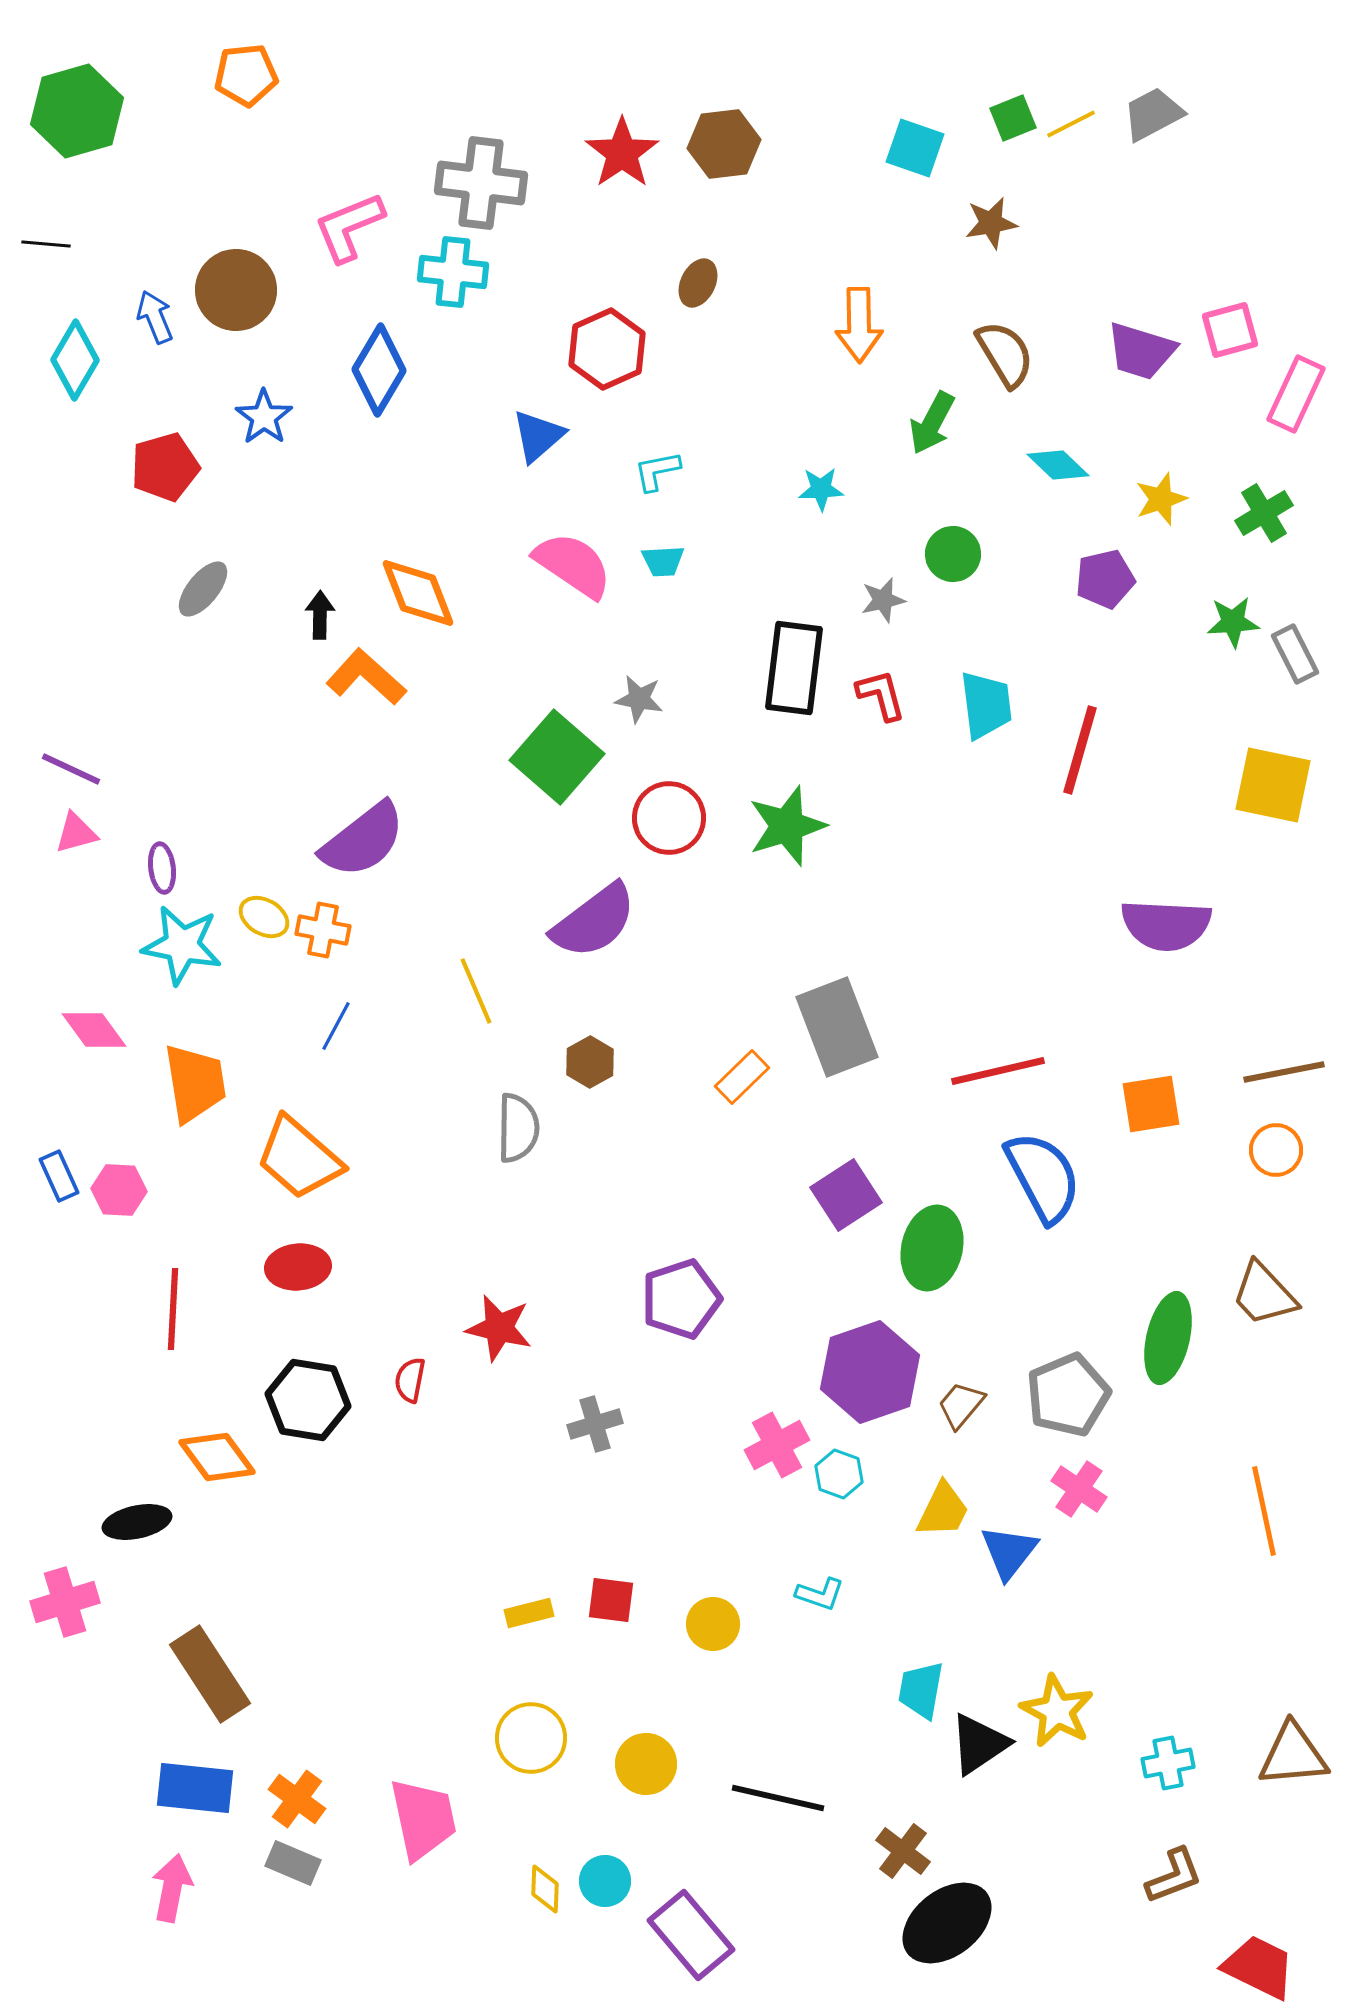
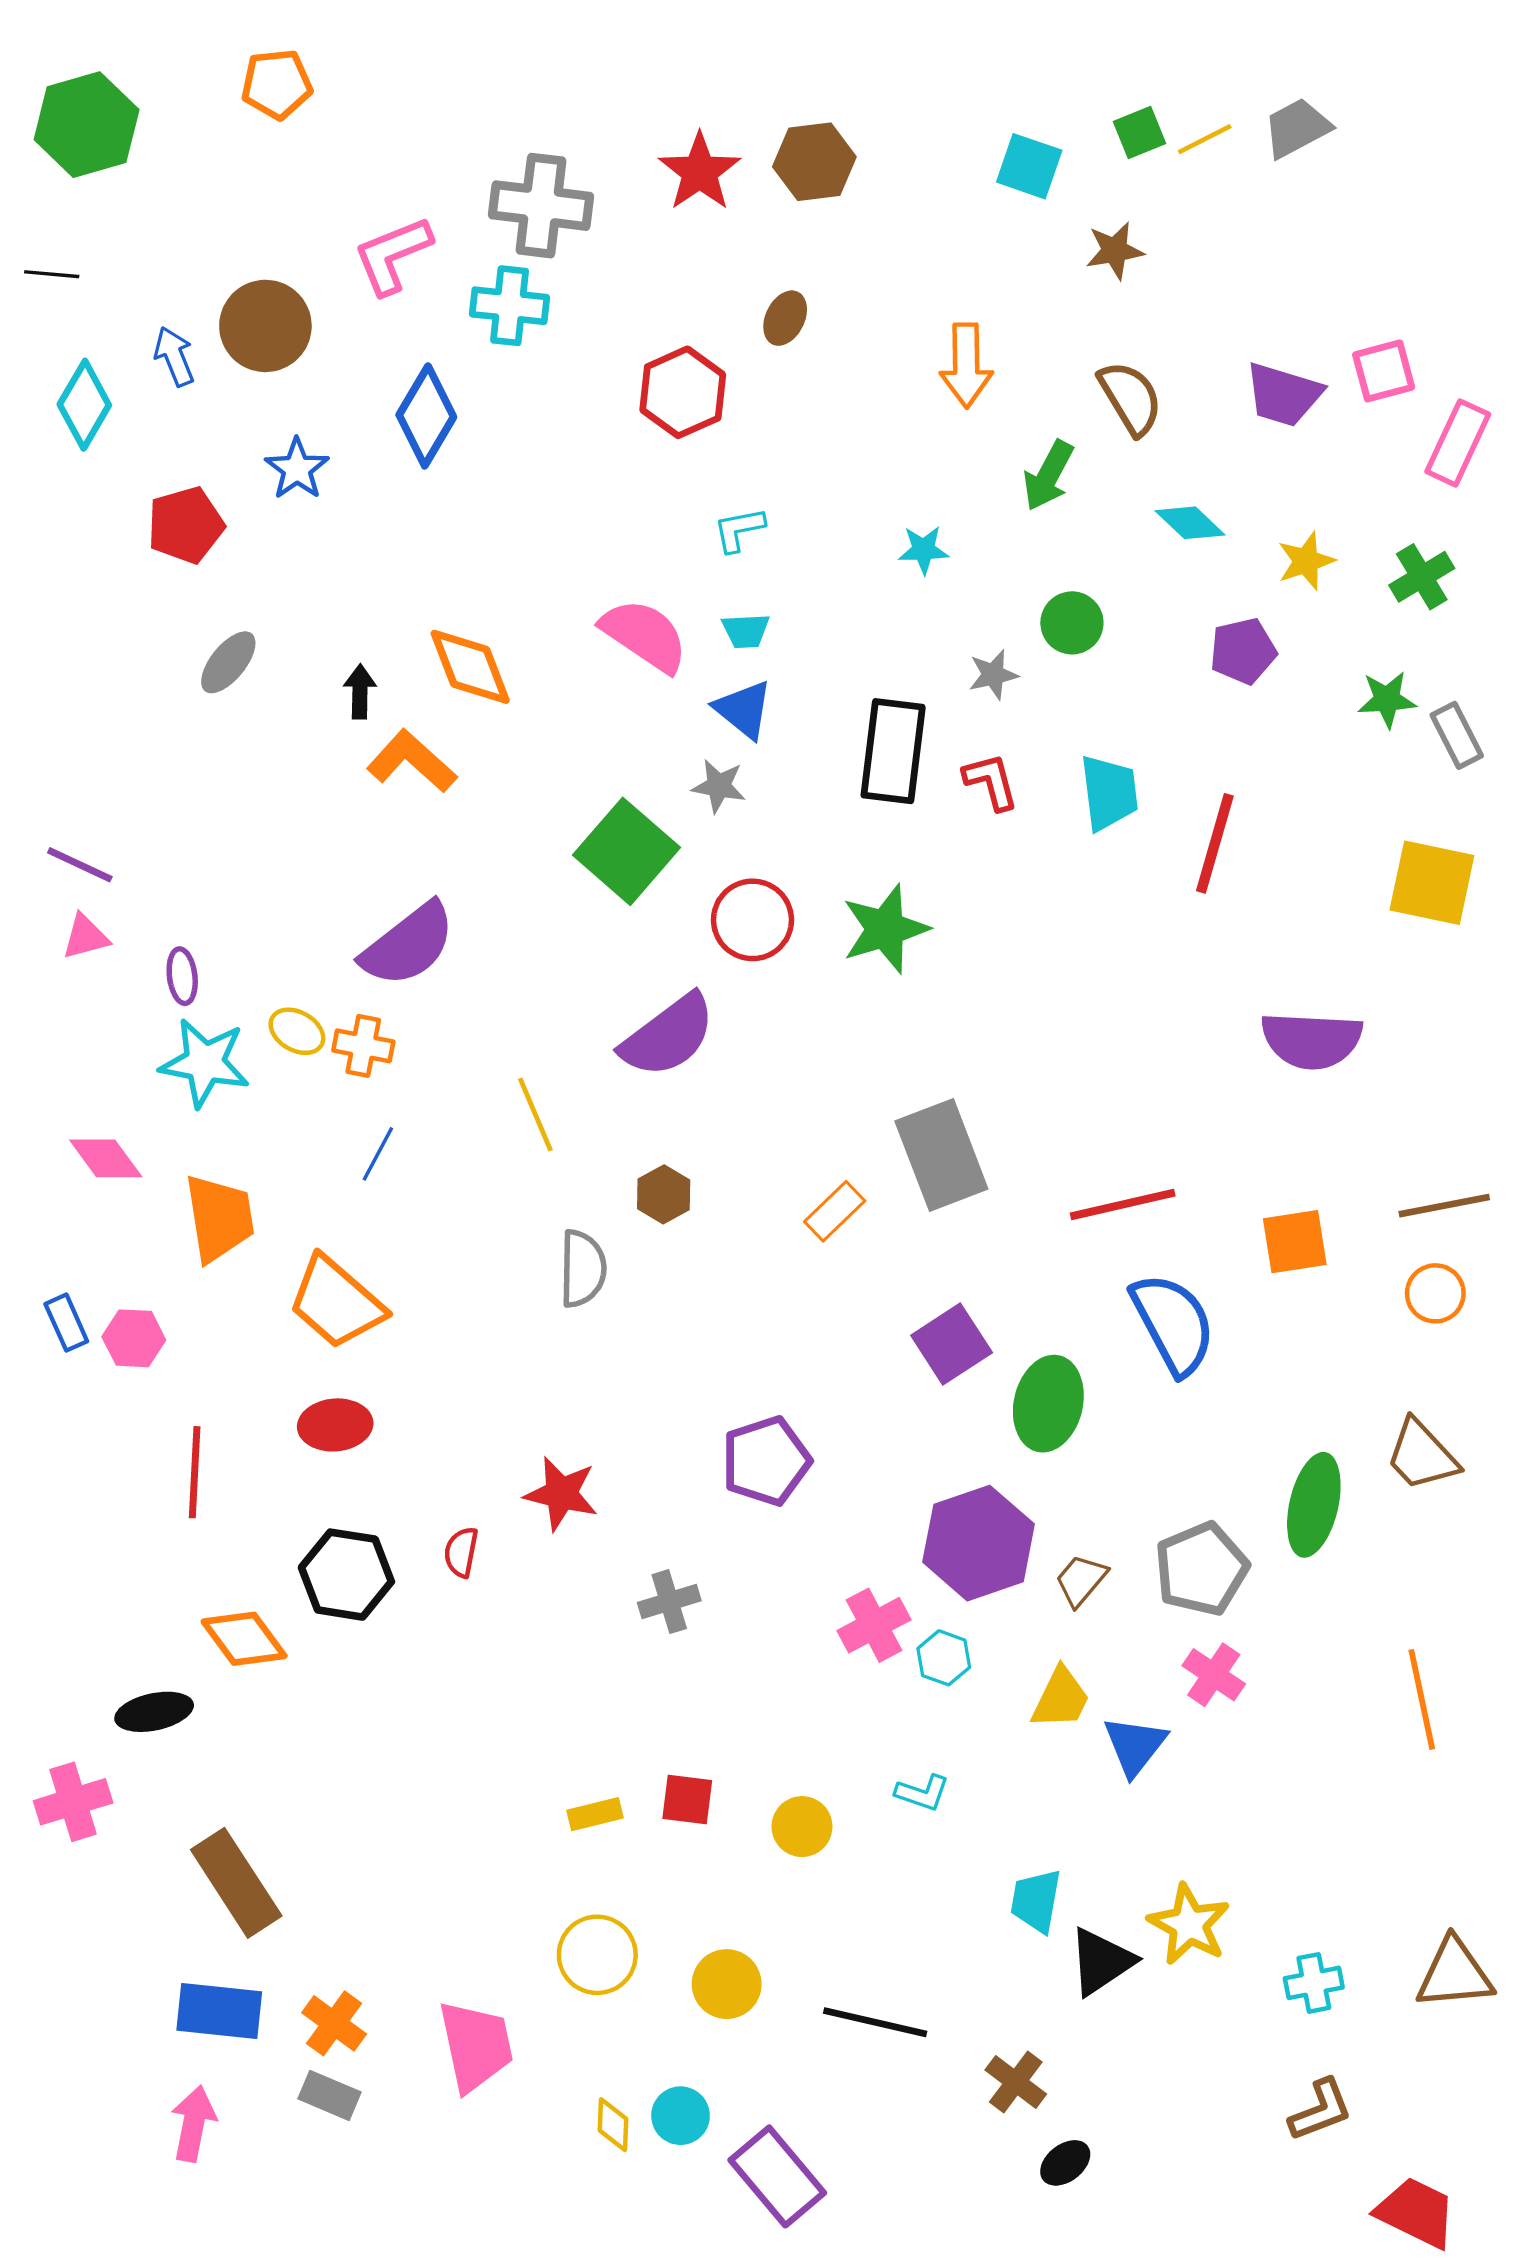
blue triangle: (538, 436) -> (744, 710), moved, turned -40
black ellipse: (947, 1923) -> (1065, 2163), size x0.5

